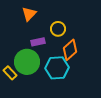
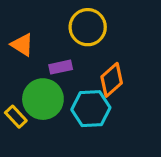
orange triangle: (29, 14) -> (22, 45), moved, turned -42
yellow circle: (58, 29) -> (88, 27), moved, size x1.5

